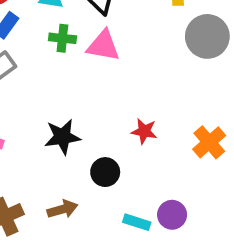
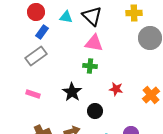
green cross: (62, 38) -> (90, 66), moved
black star: (62, 137) -> (72, 92), turned -30

